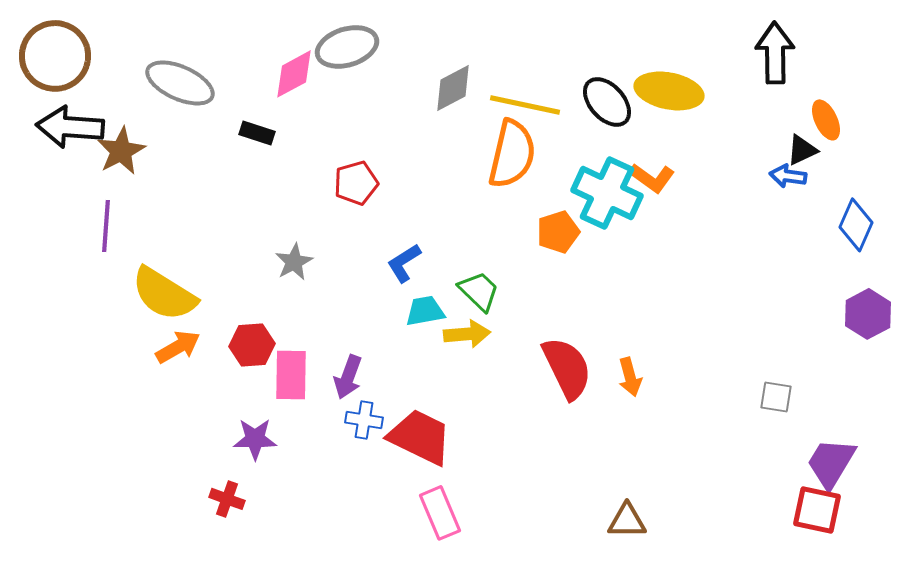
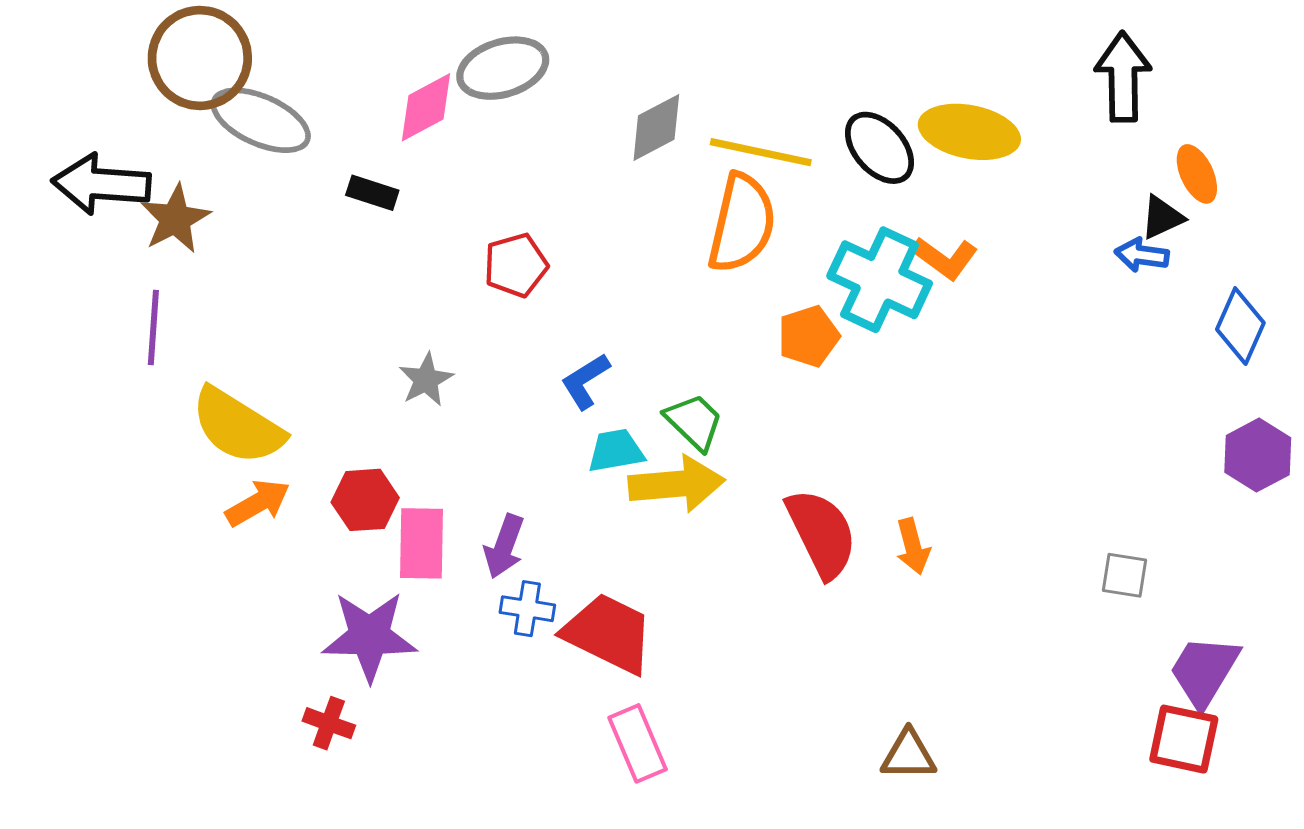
brown circle: (55, 56) -> (200, 58), moved
yellow arrow: (467, 334) -> (677, 484), size x1.4
purple star: (255, 439) -> (369, 636), size x1.5

